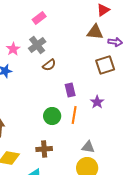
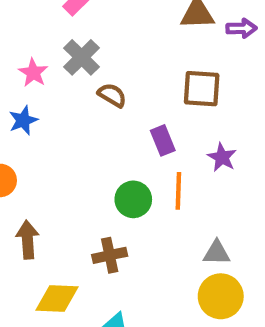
brown semicircle: (49, 65) -> (112, 95), turned -104
brown square: (105, 65) -> (202, 89), moved, turned 30
brown cross: (44, 149) -> (110, 255), moved

